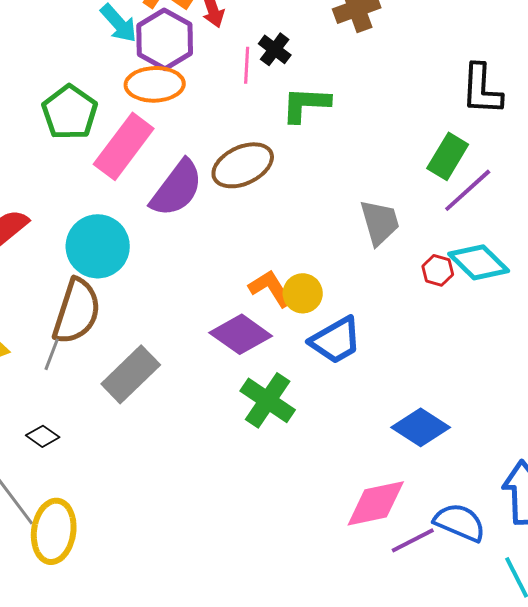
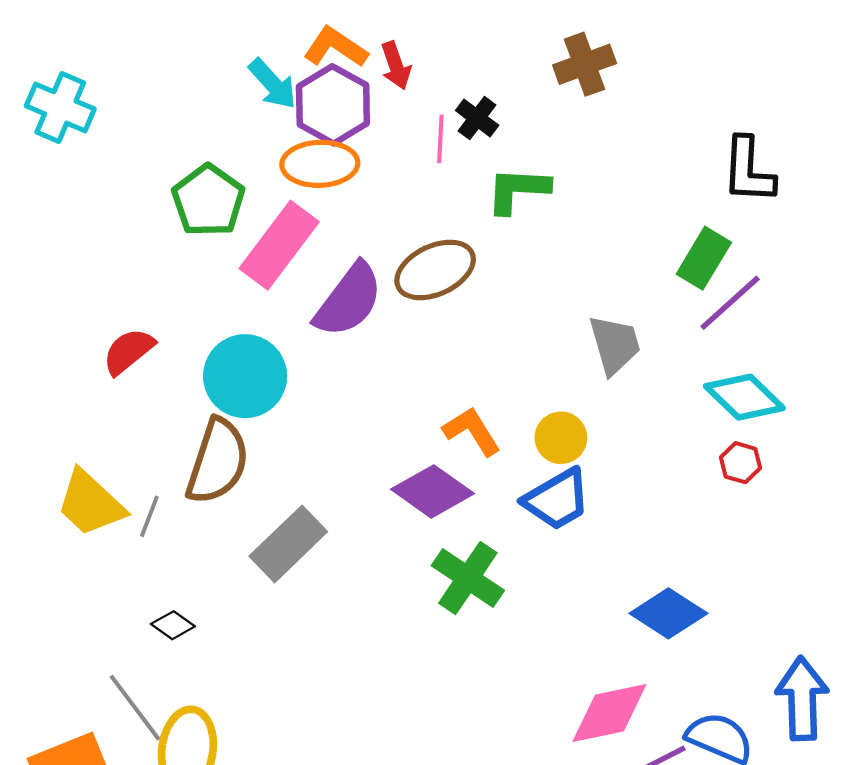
red hexagon: (438, 270) -> (740, 463), moved
yellow circle: (303, 293) -> (561, 438), moved
gray line: (52, 354) -> (149, 516), moved

